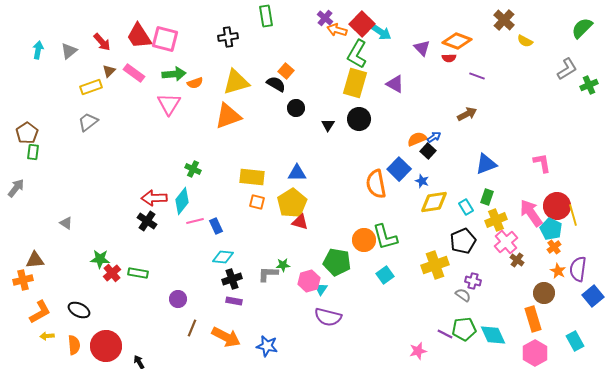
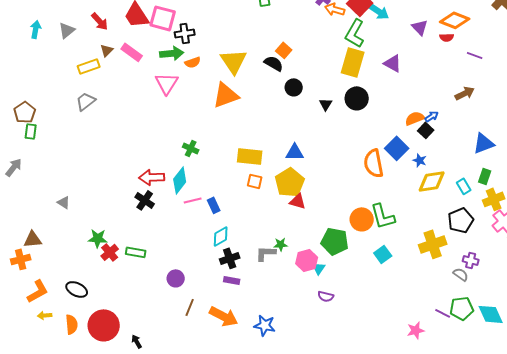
black cross: (228, 37) -> (185, 33), moved
yellow triangle: (236, 82) -> (234, 61), turned -48
cyan diamond: (223, 257) -> (221, 236), turned -35
purple semicircle: (328, 317) -> (326, 296), size x0.6

